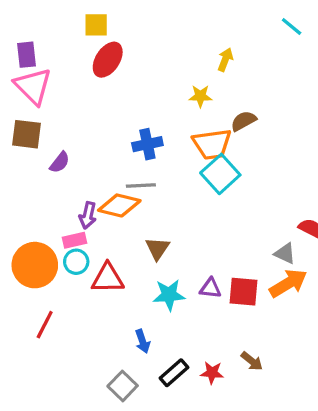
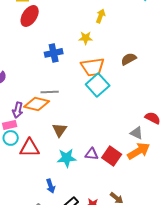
brown semicircle: (244, 121) -> (129, 59), moved
blue cross: (147, 144) -> (54, 53), moved
red square: (244, 292) -> (112, 156), turned 30

